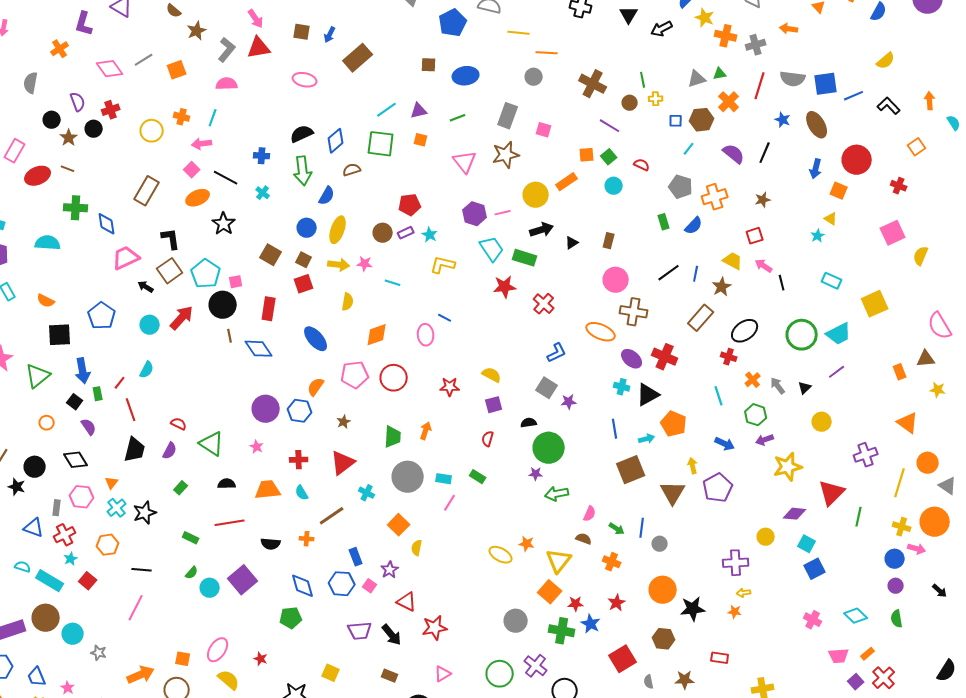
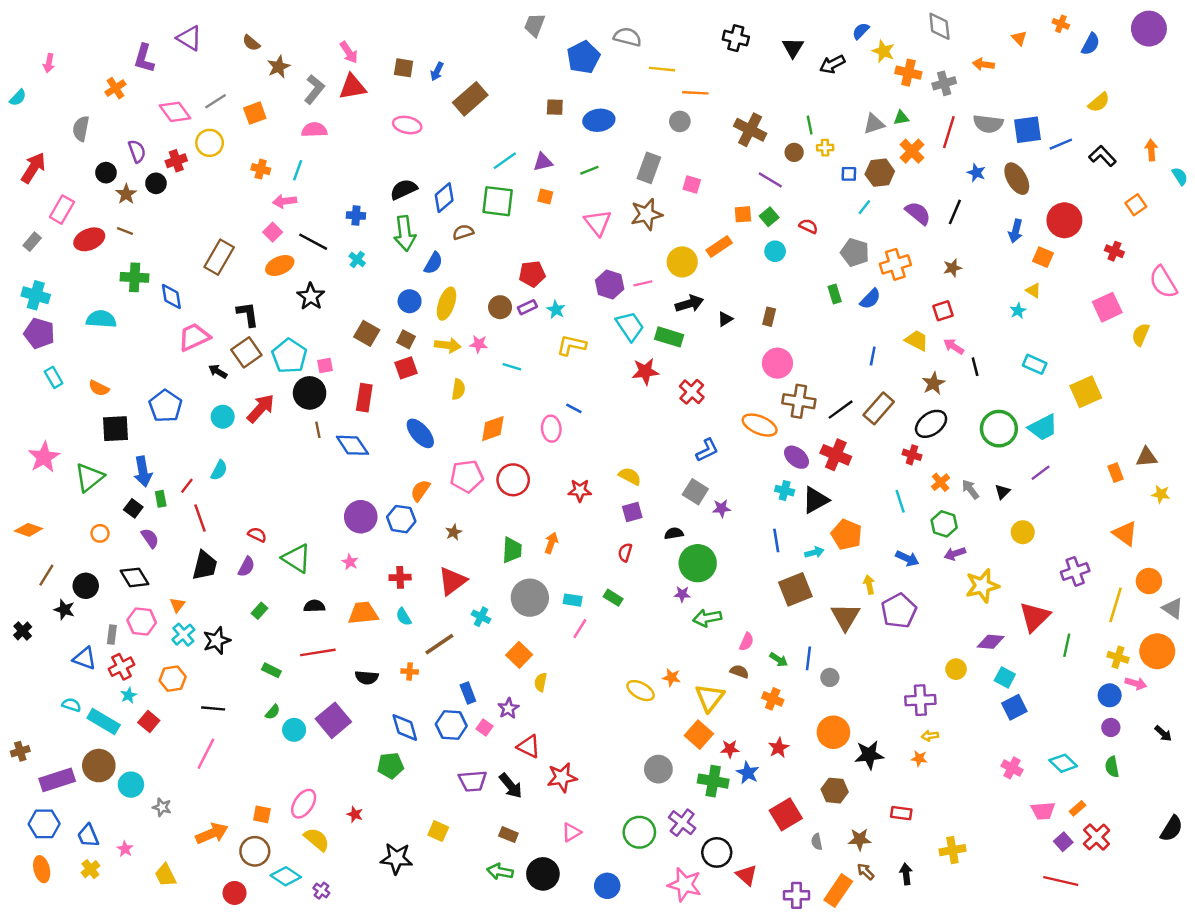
yellow circle: (152, 131) -> (210, 143), moved
black line: (669, 273) -> (841, 410), moved
brown star: (722, 287) -> (933, 383), moved
pink semicircle: (940, 326) -> (1163, 282), moved

